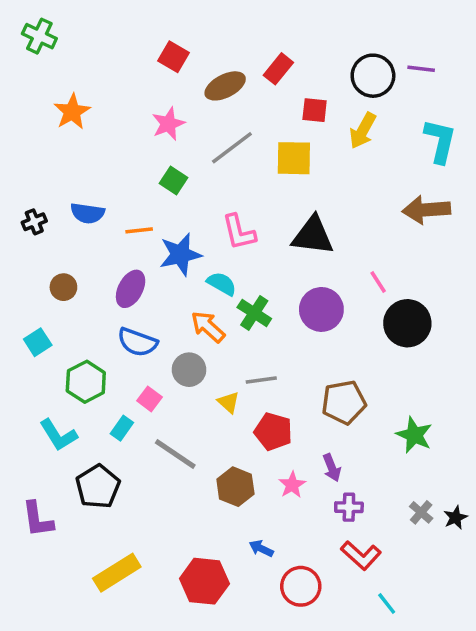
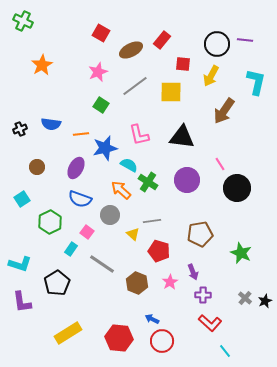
brown arrow: (426, 210) -> (224, 111), moved, turned -52
cyan L-shape: (58, 435) -> (20, 264), moved, turned -40
red circle: (301, 586) -> (162, 341), moved

